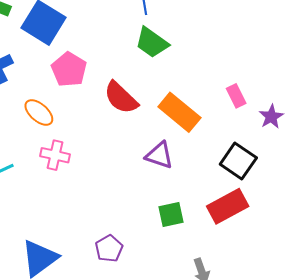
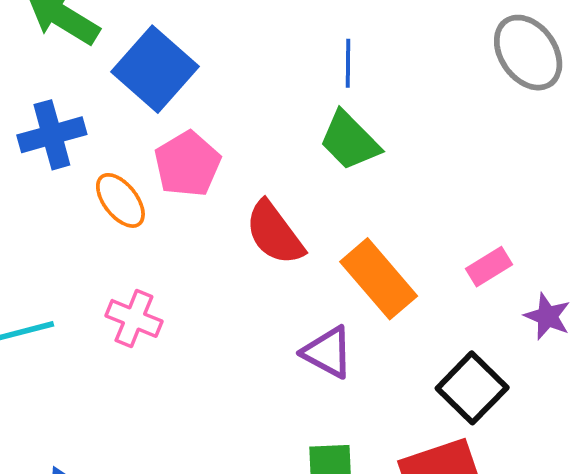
pink rectangle: (236, 96) -> (489, 267), turned 75
orange ellipse: (39, 113) -> (120, 200), moved
purple star: (271, 117) -> (547, 316), turned -30

